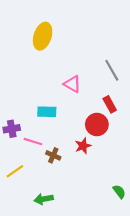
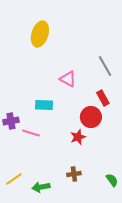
brown cross: (53, 155) -> (74, 174), moved, turned -32
yellow line: (15, 171) -> (14, 179), moved

